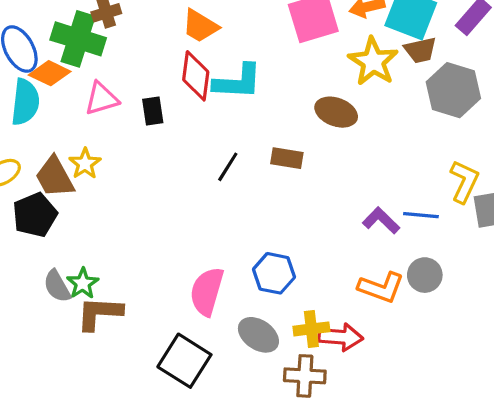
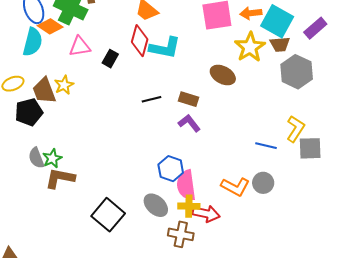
black rectangle: (153, 111) -> (110, 59), turned 30
black line: (228, 167) -> (151, 99), turned 36
purple L-shape: (381, 220) -> (189, 123), moved
pink semicircle: (207, 291) -> (186, 185), moved, turned -32

